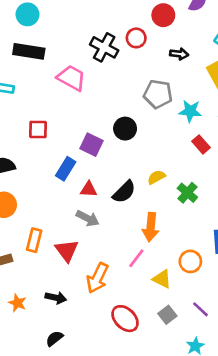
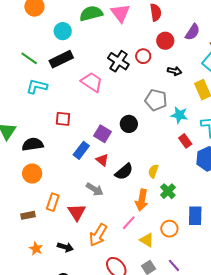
black rectangle: (29, 51) -> (61, 59), turned -40
yellow semicircle: (156, 177) -> (153, 171), moved, turned -48
red triangle: (89, 189) -> (102, 160), moved, turned 32
green cross: (187, 193) -> (168, 191), moved

